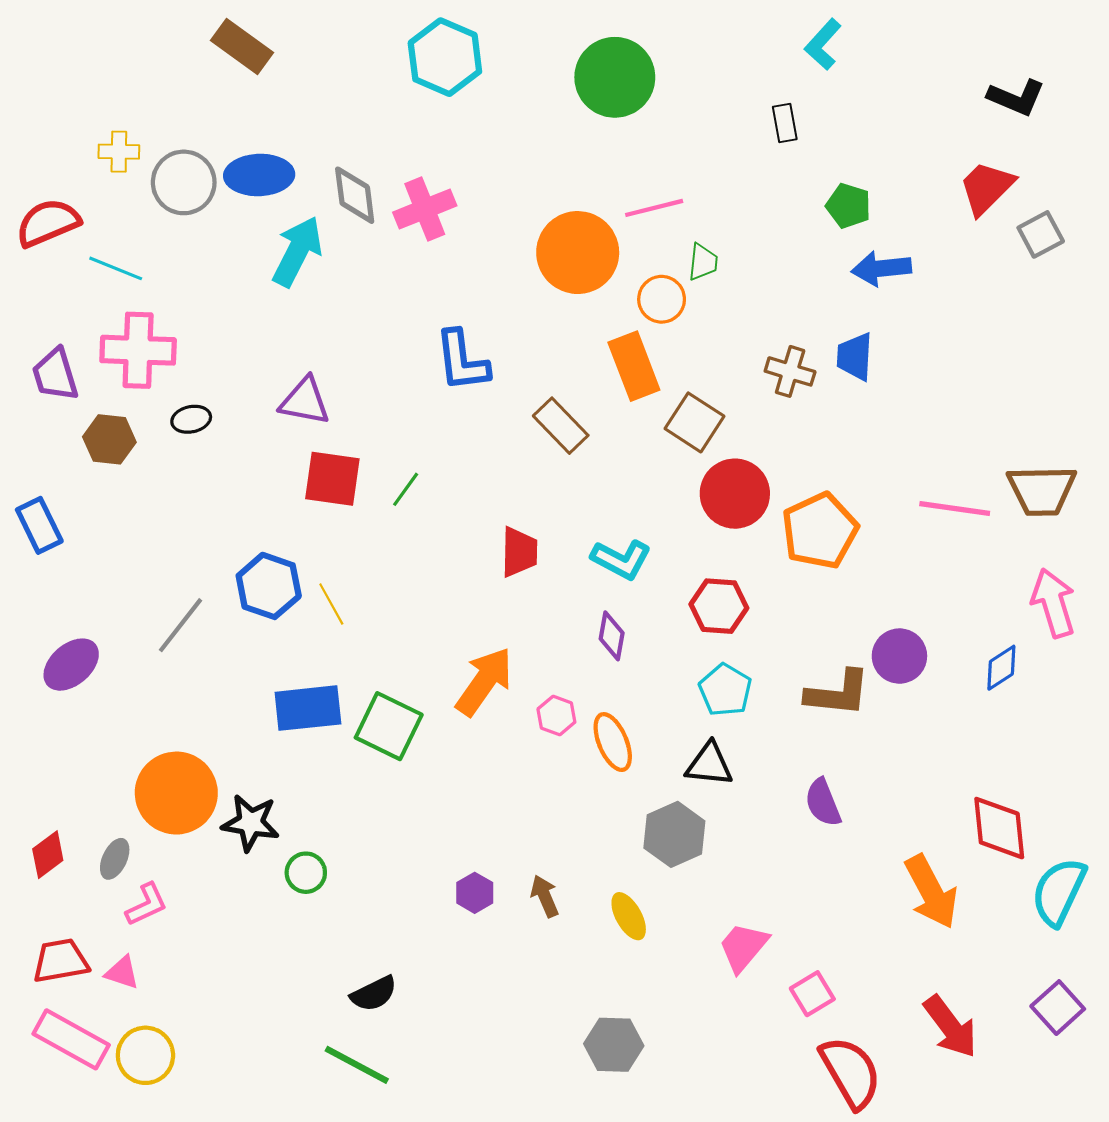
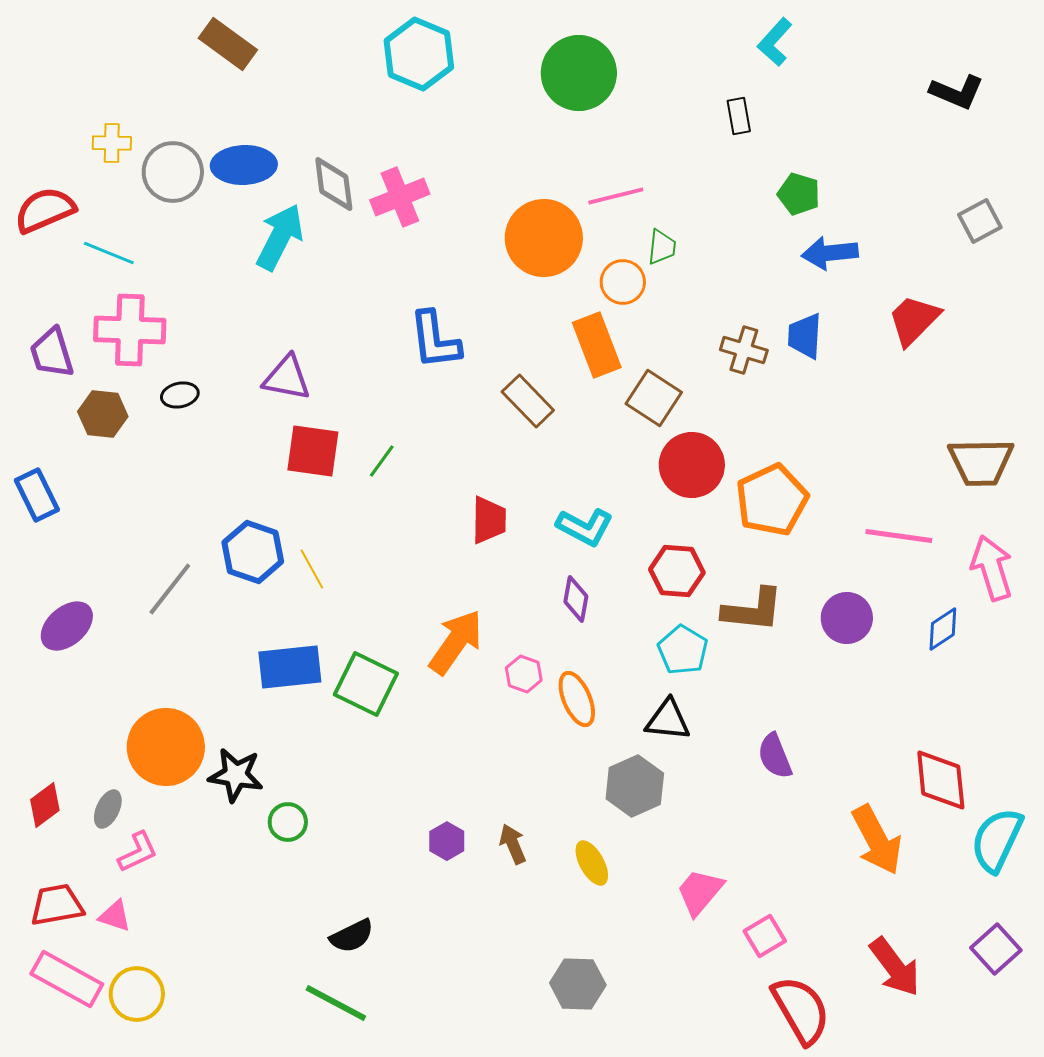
red trapezoid: (987, 188) -> (914, 320), moved
pink line: (955, 508) -> (899, 536), moved
brown L-shape: (838, 693) -> (753, 610), moved

